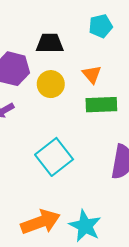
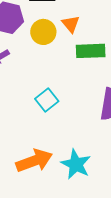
orange triangle: (92, 74) -> (71, 24), moved
cyan square: (54, 157) -> (47, 100), size x0.7

